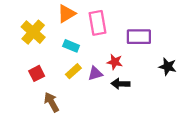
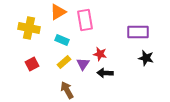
yellow cross: (33, 32) -> (29, 28), turned -30
purple rectangle: (139, 37) -> (138, 32), moved
purple triangle: (95, 73) -> (83, 64), turned -40
brown arrow: (52, 102) -> (67, 90), moved

